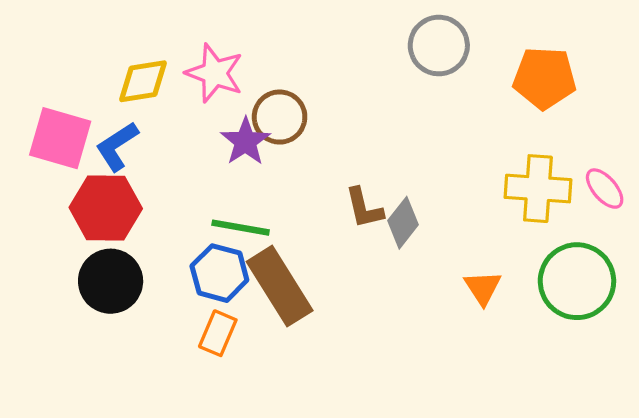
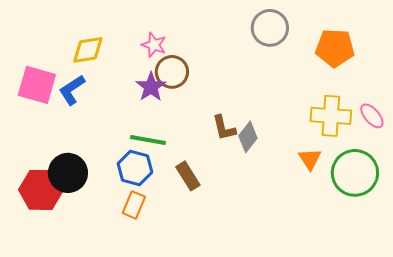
pink star: (215, 73) -> (154, 45), moved, size x0.7
red hexagon: (106, 208) -> (41, 190), moved
brown rectangle: (280, 286) -> (188, 176), moved, size x0.6
orange triangle: (483, 288) -> (310, 159), moved

